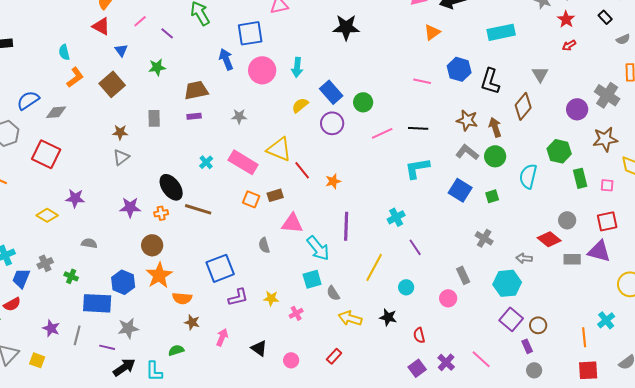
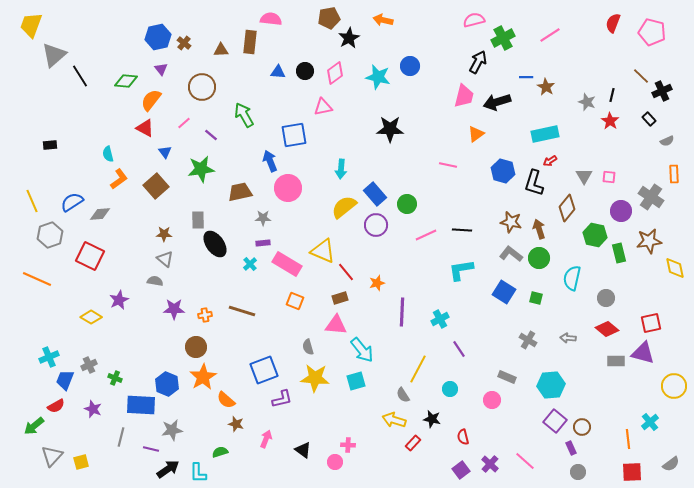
red arrow: (569, 45) -> (550, 161), moved
green star: (157, 67) -> (201, 169), size x1.5
pink circle: (262, 70) -> (288, 188), moved
pink line: (422, 81) -> (448, 165), moved
yellow semicircle: (300, 105) -> (344, 207), size x1.5
purple rectangle: (194, 116) -> (263, 243), moved
gray star: (239, 116) -> (263, 218), moved
green hexagon: (559, 151) -> (595, 235), moved
gray triangle: (121, 157) -> (165, 259), turned -42
green rectangle: (580, 178) -> (619, 253), moved
pink square: (607, 185) -> (609, 177), moved
black ellipse: (171, 187) -> (215, 244), moved
brown rectangle: (275, 195) -> (340, 298), moved
green square: (492, 196) -> (536, 298), turned 32
purple star: (75, 198) -> (119, 300), turned -30
gray circle: (567, 220) -> (606, 298), moved
purple line: (346, 226) -> (402, 312), moved
red diamond: (549, 239) -> (607, 329), moved
gray semicircle: (89, 243) -> (155, 281), moved
gray arrow: (524, 258) -> (568, 338), moved
gray rectangle: (463, 275) -> (507, 377), turned -42
gray semicircle: (333, 293) -> (403, 395), moved
orange semicircle: (182, 298) -> (226, 400), turned 36
yellow star: (271, 298) -> (315, 378), moved, size x1.8
pink cross: (296, 313) -> (348, 445), moved, turned 32
purple star: (51, 328) -> (93, 409), moved
red rectangle: (334, 356) -> (413, 443), moved
yellow square: (37, 360) -> (81, 462), turned -35

